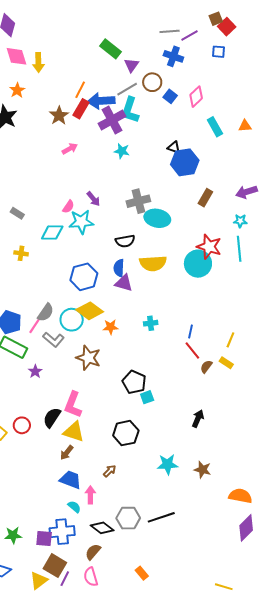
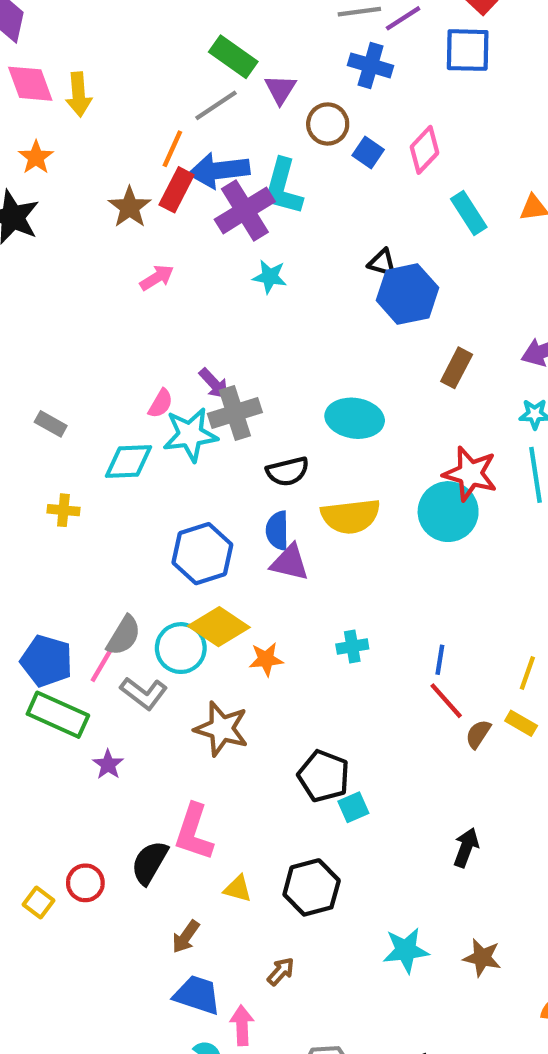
blue square: (218, 52) -> (468, 50), size x1.6
gray line: (127, 89) -> (216, 105), moved
gray cross: (138, 201) -> (235, 413), moved
yellow triangle: (74, 432) -> (238, 889), moved, size x0.6

